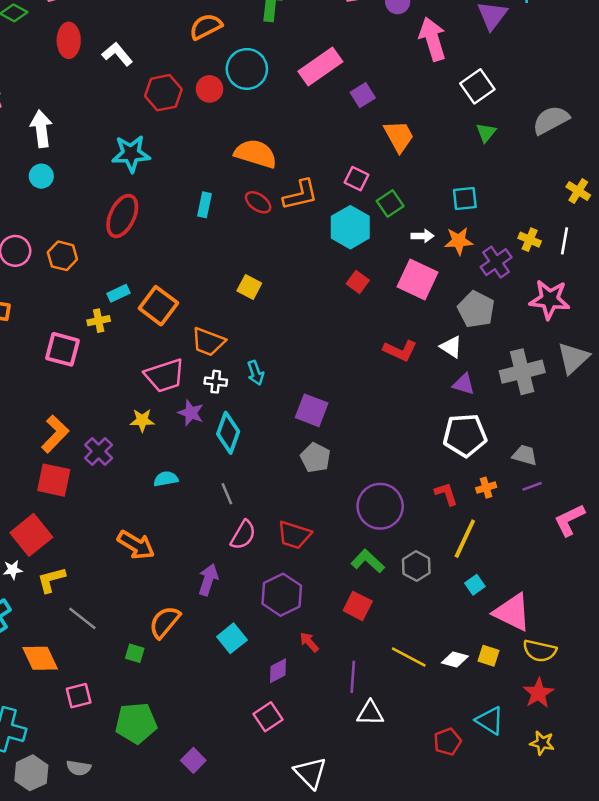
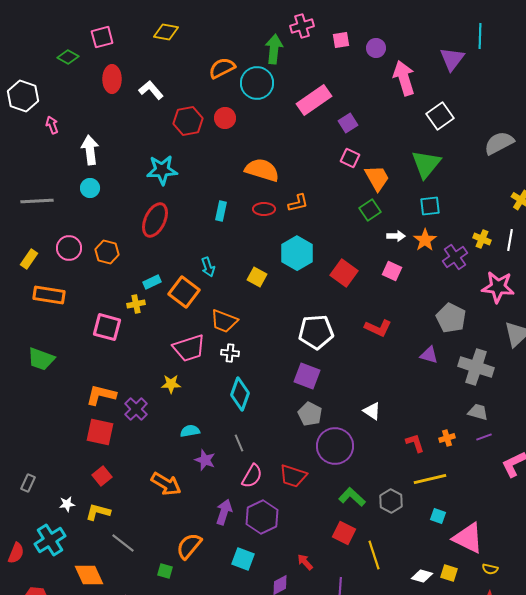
cyan circle: (247, 69) -> (257, 83), moved
green triangle: (486, 133) -> (426, 164), moved, size x1.8
orange trapezoid: (399, 136) -> (377, 178), moved
pink square: (356, 179) -> (350, 158), moved
orange L-shape: (300, 195) -> (298, 203), size x0.7
red ellipse: (258, 202) -> (264, 209), turned -35
cyan hexagon: (350, 227) -> (297, 253), moved
orange star: (459, 241) -> (425, 240), turned -30
pink square: (418, 280) -> (392, 271), size x0.6
red square: (358, 282) -> (344, 273), size x1.5
gray pentagon: (476, 309) -> (451, 318), moved
white triangle: (451, 347) -> (372, 411), moved
gray cross: (522, 372) -> (476, 367), moved, turned 32
cyan arrow: (256, 373) -> (208, 267), moved
purple star: (191, 413) -> (205, 460), moved
orange L-shape: (55, 434) -> (101, 395), turned -120
white pentagon: (465, 435) -> (316, 332), moved
purple circle: (380, 506) -> (335, 446), moved
red square: (31, 535) -> (102, 476), moved, size x0.6
yellow line: (465, 539) -> (430, 479), turned 52
yellow L-shape: (51, 580) -> (98, 512), turned 30
cyan square: (475, 585) -> (438, 516), turned -35
purple hexagon: (282, 595) -> (262, 517), moved
cyan square: (232, 638) -> (243, 559), turned -30
yellow semicircle: (540, 651) -> (490, 569), size x0.6
yellow line: (409, 657) -> (374, 555), moved, turned 44

